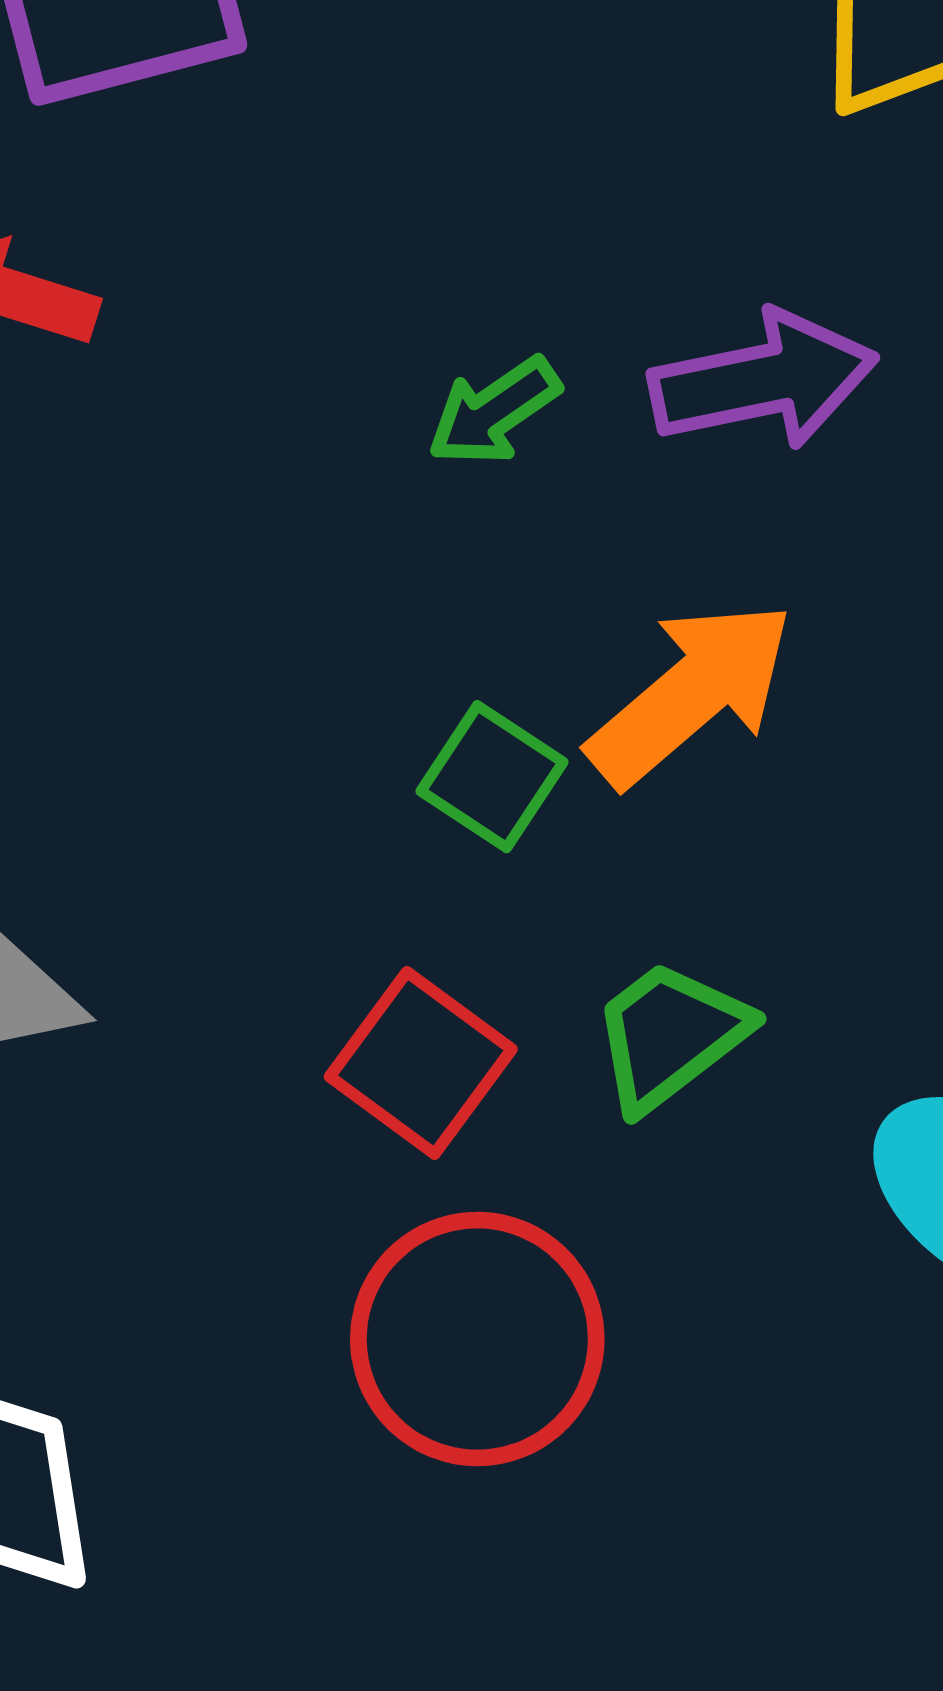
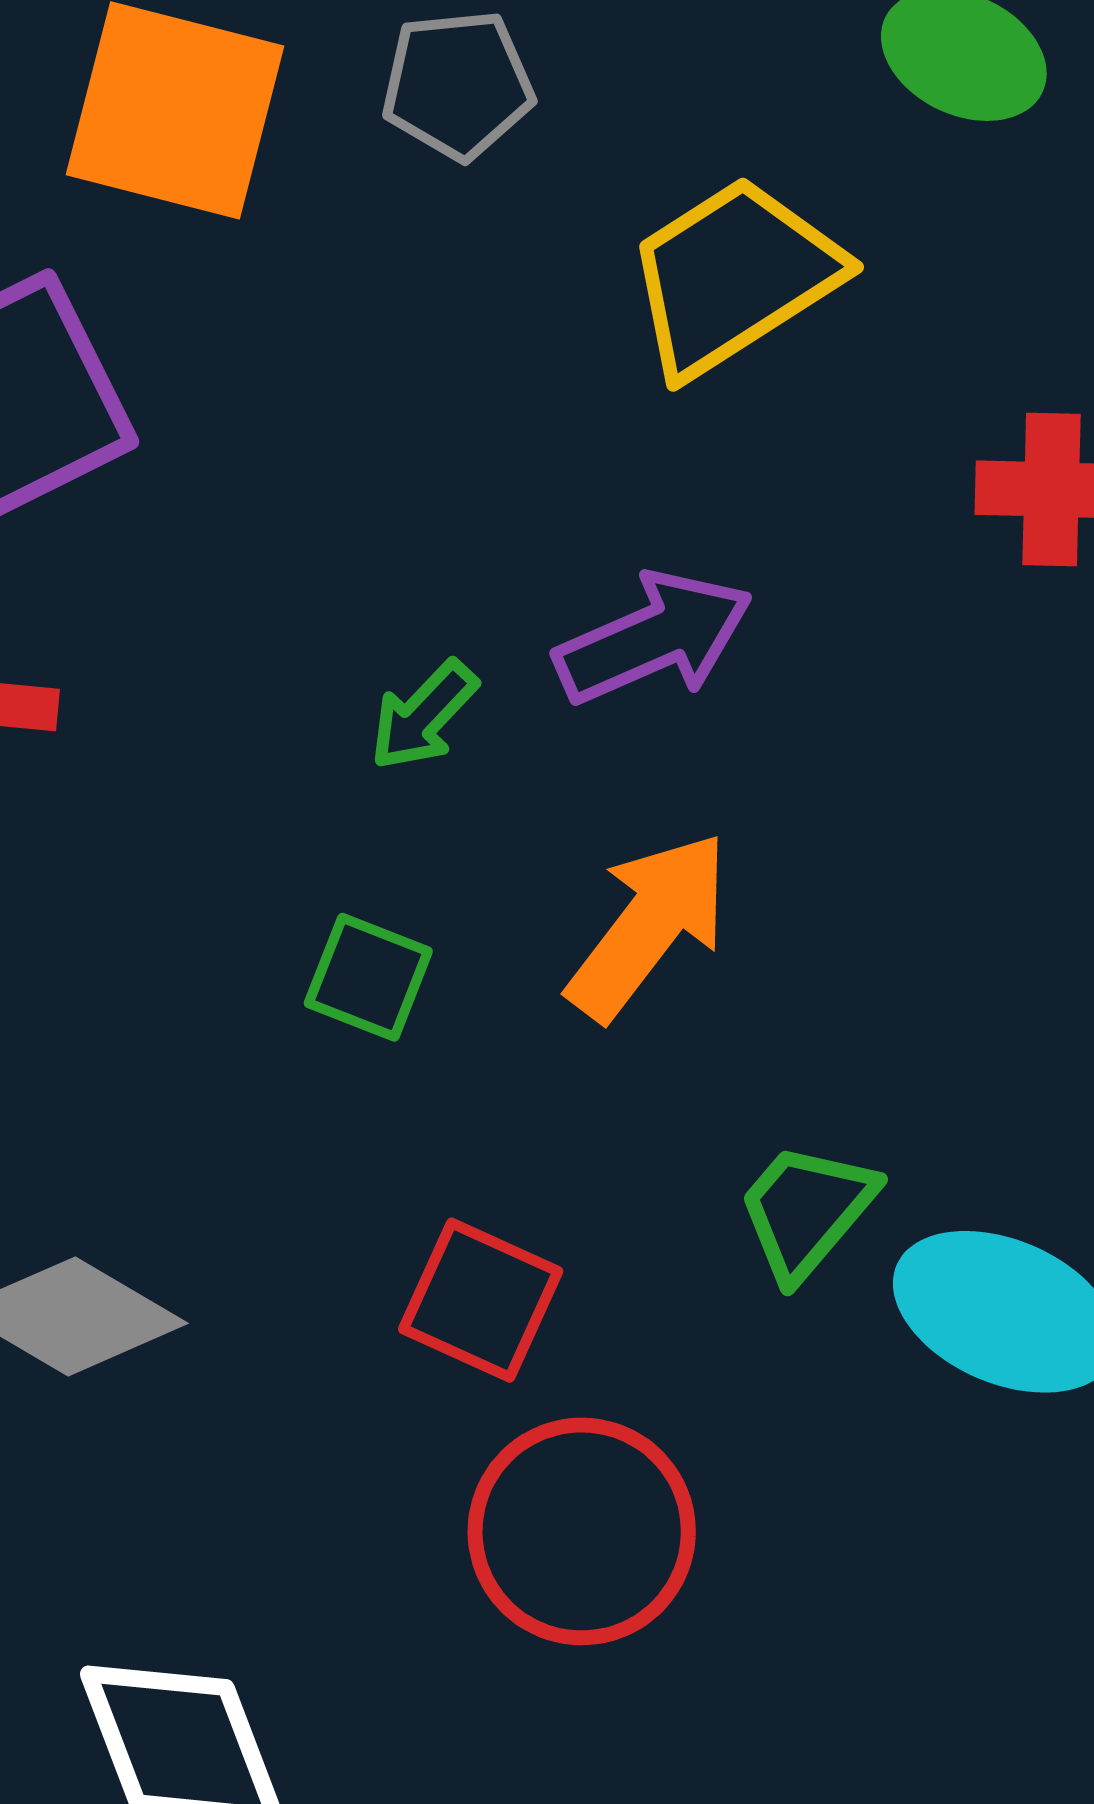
green square: (492, 777) -> (368, 977), moved
green trapezoid: (670, 1035) -> (806, 1210), moved

